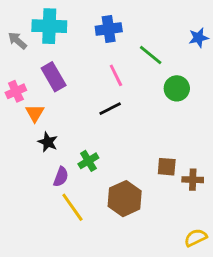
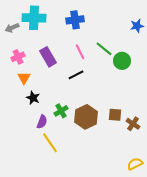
gray arrow: (17, 41) -> (12, 28), turned -64
green line: (151, 55) -> (104, 49), moved
purple rectangle: (54, 77) -> (48, 57), moved
pink cross: (16, 91) -> (18, 57), moved
brown cross: (193, 180) -> (133, 124), turned 32
brown hexagon: (125, 199) -> (86, 117), moved

